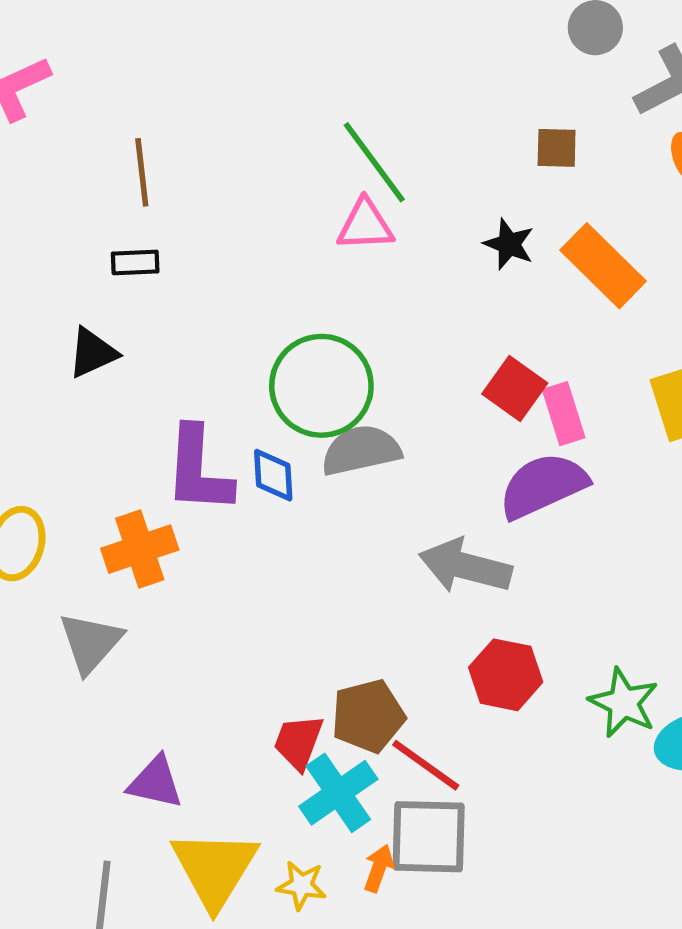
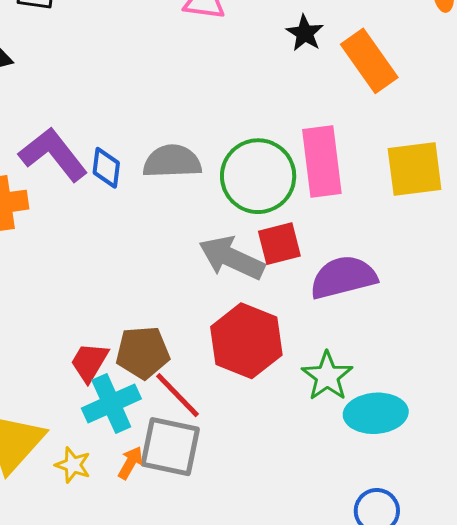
green circle: (321, 386) -> (258, 176), moved
red square: (515, 389) -> (279, 244), moved, turned 30
pink rectangle: (564, 414) -> (322, 162), size x1.6
purple L-shape: (198, 470) -> (53, 154), turned 128
purple semicircle: (543, 486) -> (343, 277), moved
red hexagon: (506, 675) -> (246, 341), size x1.4

